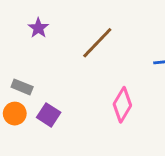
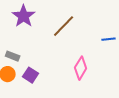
purple star: (38, 28) -> (24, 16), size x1.6

